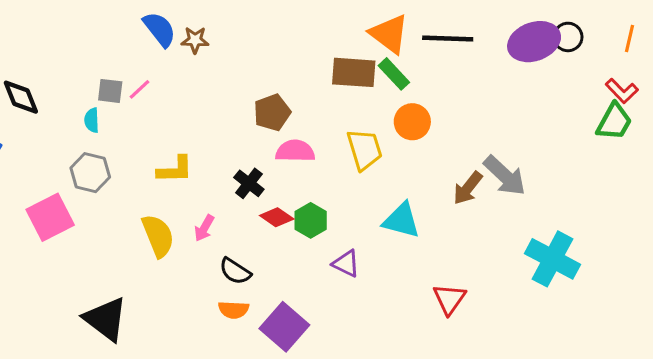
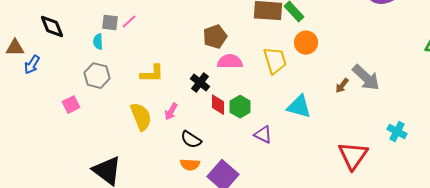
brown arrow: (468, 188) -> (342, 86), size x0.7
pink square: (50, 217) -> (71, 105), size x0.6
red diamond: (277, 217) -> (218, 105), turned 55
cyan cross: (553, 259) -> (397, 132), size x0.6
red triangle: (449, 299) -> (353, 156), moved, size x1.4

